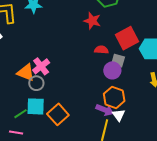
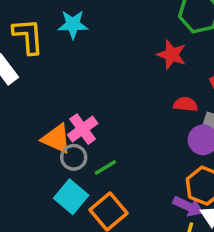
cyan square: (36, 106) -> (71, 197), turned 36
green line: (20, 114) -> (105, 167), moved

